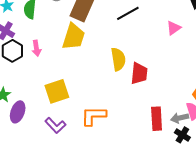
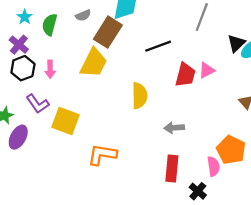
red trapezoid: (139, 73) -> (185, 75), moved
yellow square: (57, 91) -> (66, 121), turned 30
gray arrow: (180, 118) -> (174, 128), moved
purple L-shape: (55, 125) -> (38, 104), moved

